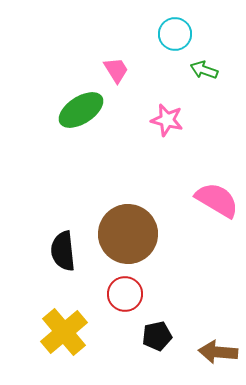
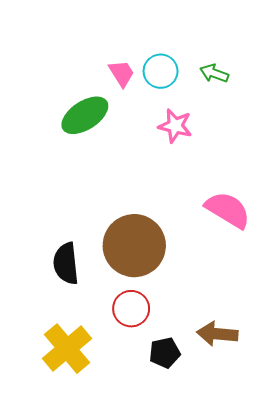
cyan circle: (175, 34) -> (161, 71), moved
brown arrow: (218, 352) -> (217, 334), moved

